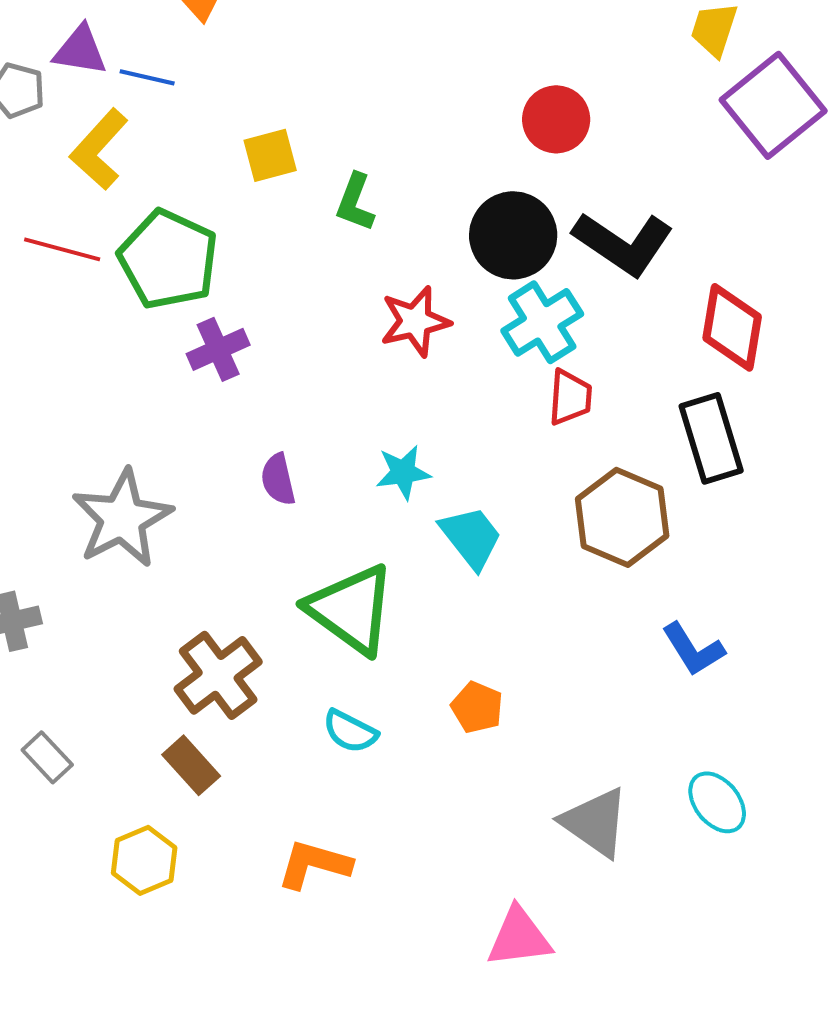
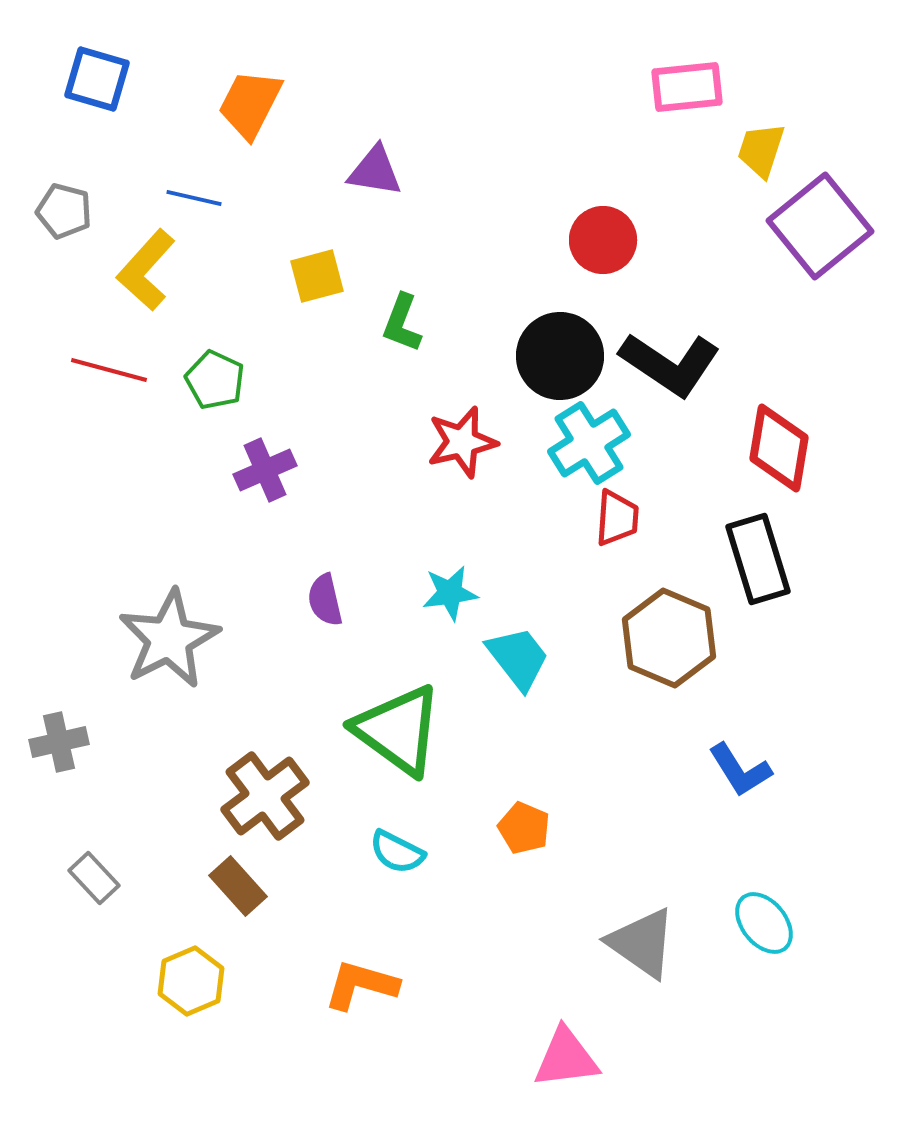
purple triangle: (80, 50) -> (375, 171), moved
green pentagon: (168, 259) -> (215, 380), size x0.6

